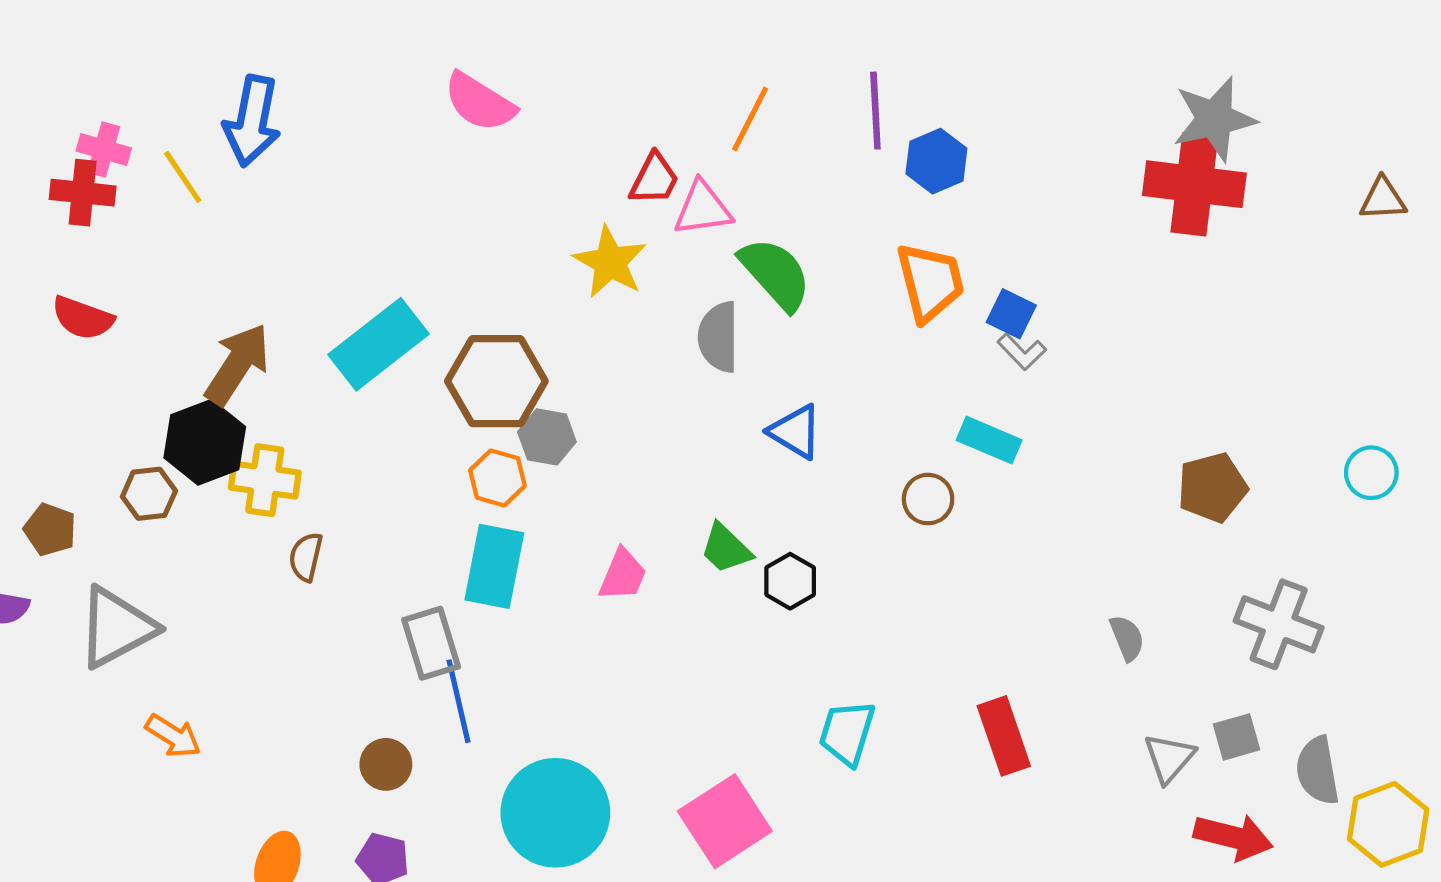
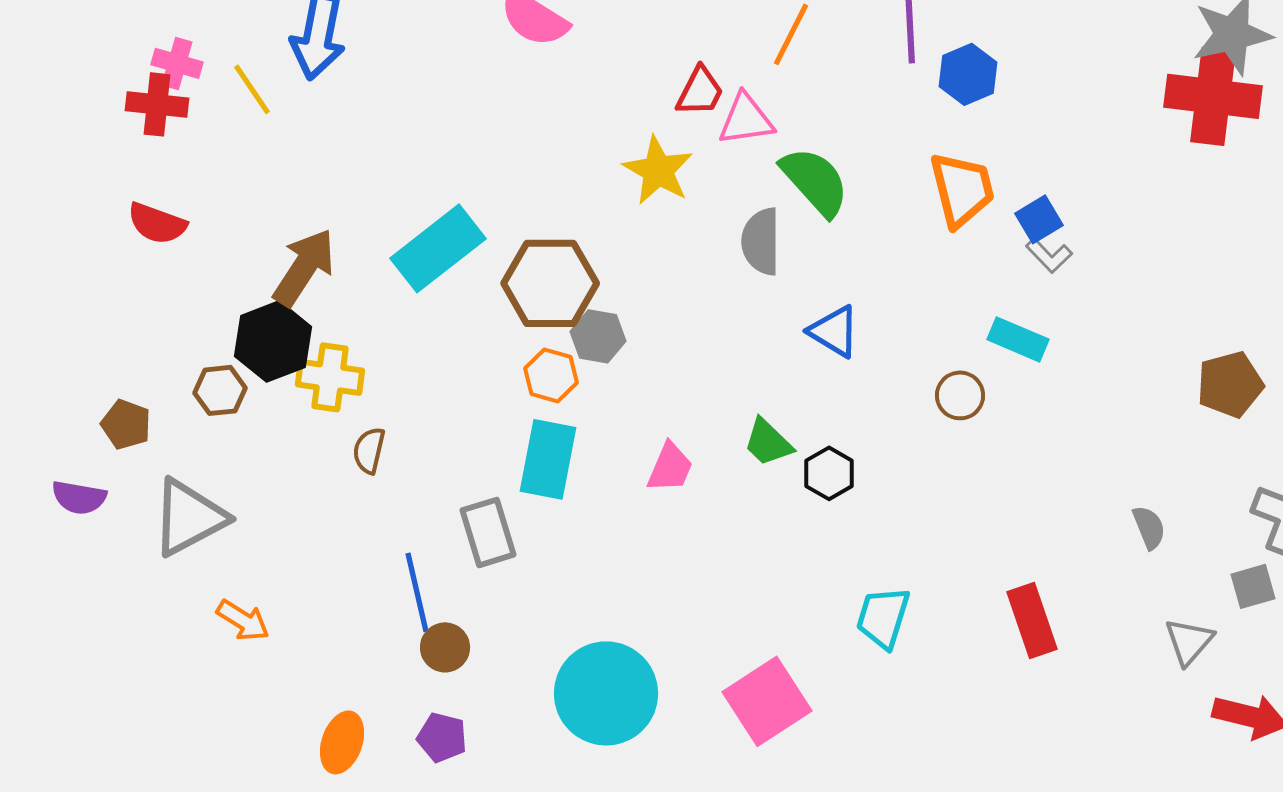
blue square: (1011, 314) -> (1039, 219), turned 33
blue line: (458, 701) -> (417, 592), moved
gray square: (1237, 737) -> (1253, 586), moved

